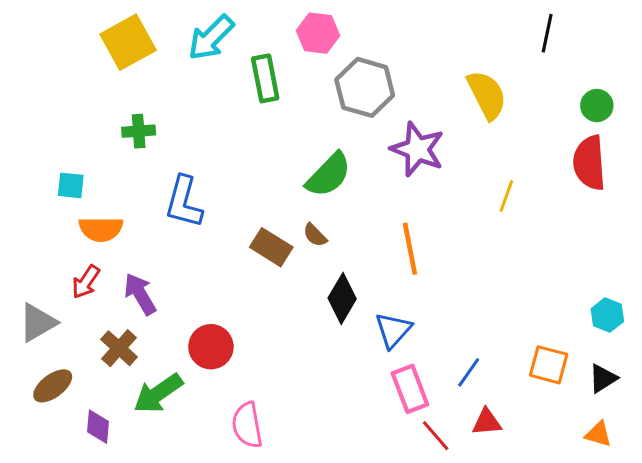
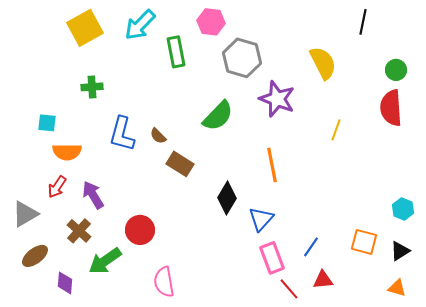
brown semicircle: (315, 235) -> (158, 136), moved

